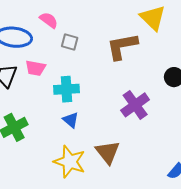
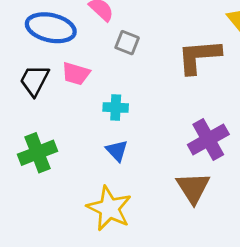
cyan cross: (66, 89) -> (116, 108), size x0.7
brown triangle: (108, 152) -> (193, 188), moved

